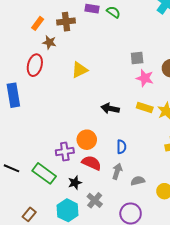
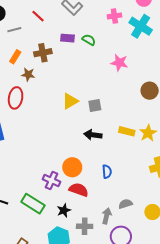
gray square: (137, 58) -> (95, 106), moved
yellow triangle: (80, 70) -> (70, 101), moved
pink star: (145, 78) -> (119, 63), moved
purple cross: (65, 151) -> (52, 181), turned 36
gray arrow: (117, 171) -> (107, 216), moved
gray cross: (95, 200) -> (85, 226), turned -35

